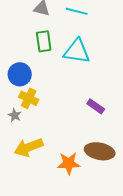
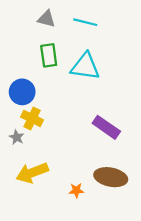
purple rectangle: (96, 106) -> (106, 127), size x1.4
orange star: (69, 163) -> (76, 190), size x0.6

